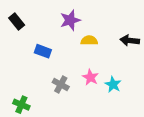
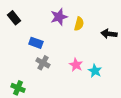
yellow semicircle: (89, 40) -> (79, 24), moved, turned 104
gray cross: (61, 84) -> (43, 63), moved

